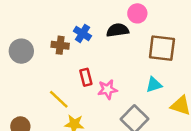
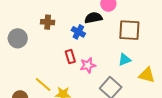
blue cross: (82, 33) -> (78, 32), moved
brown cross: (60, 45) -> (48, 22), moved
yellow line: (59, 99) -> (43, 85), moved

